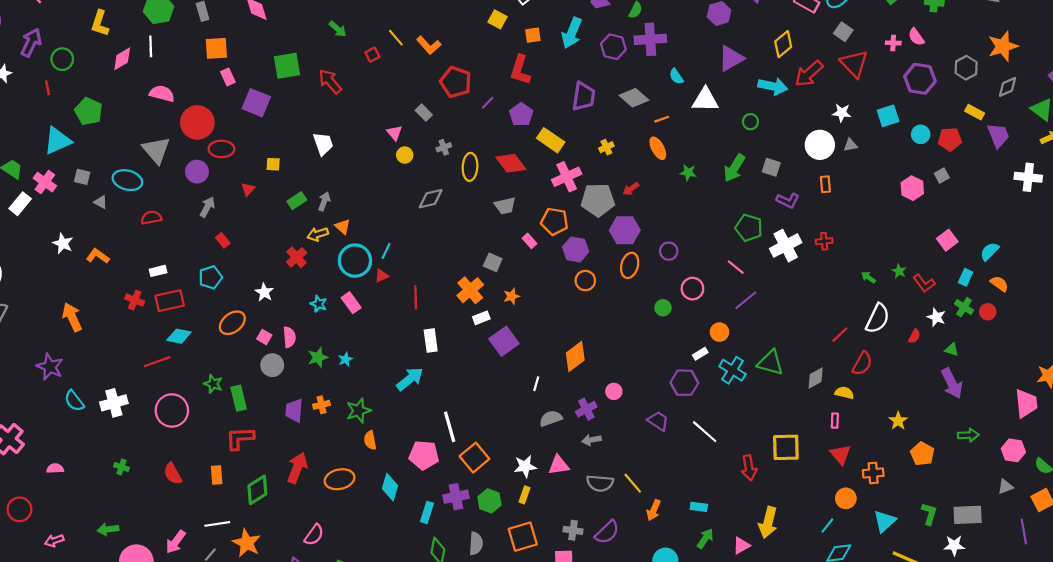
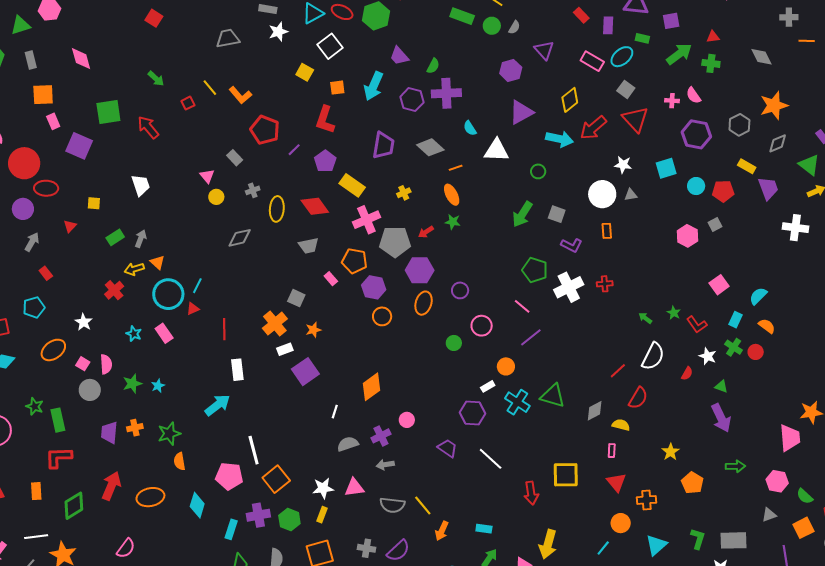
green star: (688, 173) -> (453, 222), moved

